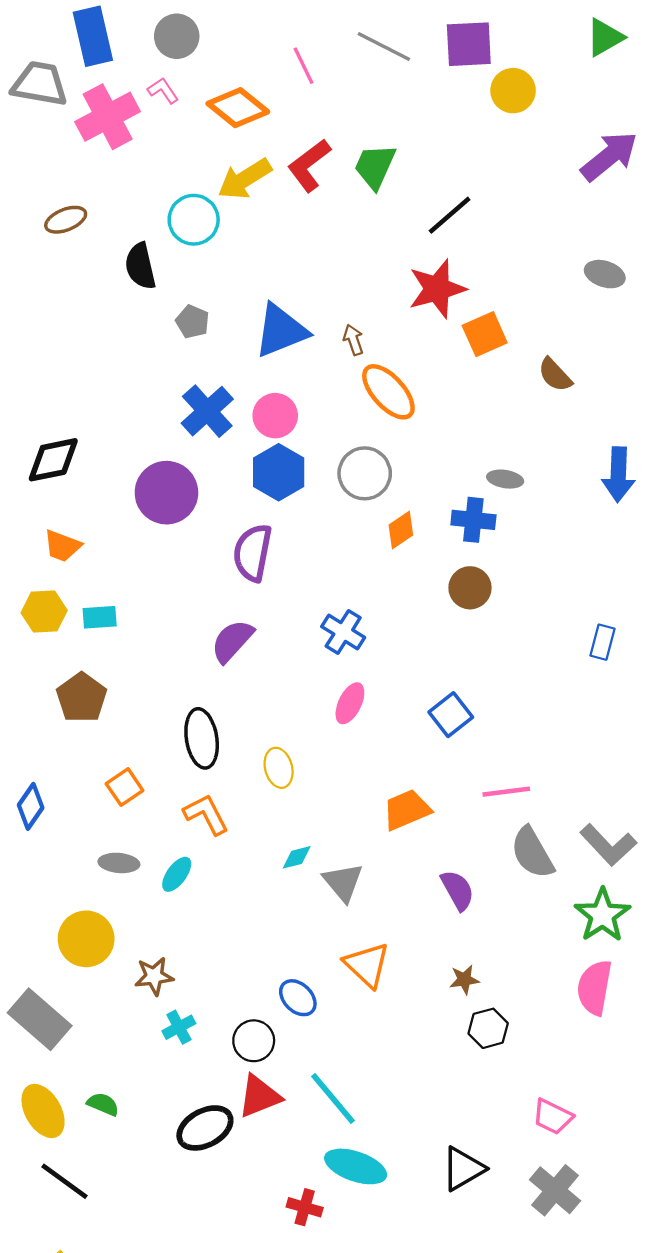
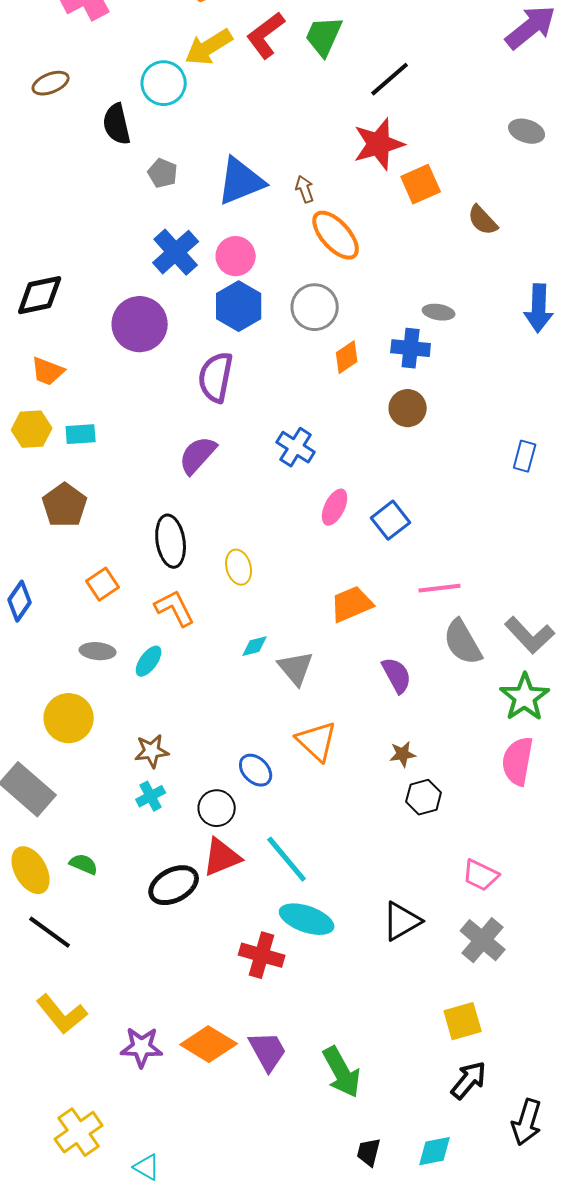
pink ellipse: (350, 703) -> (335, 507), moved
brown star: (154, 976) -> (152, 751), moved
red cross: (305, 1207) -> (262, 955), size x1.4

